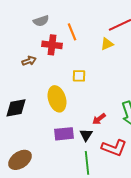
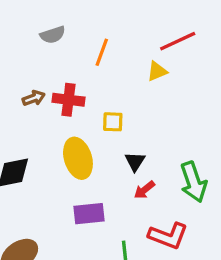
orange line: (72, 32) -> (102, 52), turned 42
red cross: (52, 45) -> (68, 100), moved
black triangle: (86, 135) -> (135, 161), moved

